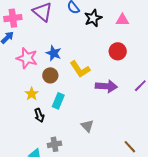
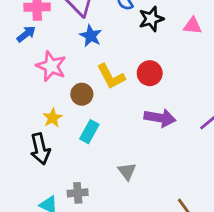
red circle: (118, 51) -> (150, 73), moved
blue star: (54, 53) -> (91, 36), moved
yellow L-shape: (80, 69) -> (111, 76), moved
black arrow: (39, 115) -> (40, 149), moved, size x1.5

